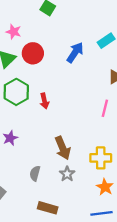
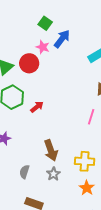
pink star: (14, 32) -> (43, 47), moved
blue arrow: (75, 52) -> (62, 39), moved
red arrow: (44, 101) -> (37, 107), turned -120

